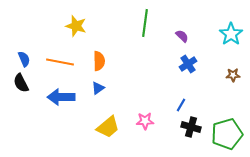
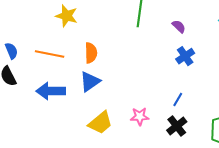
blue triangle: (98, 88) -> (90, 81), size x1.5
black cross: (191, 127) -> (177, 126), moved, turned 36

